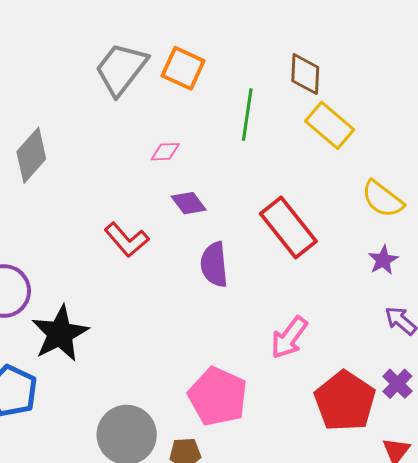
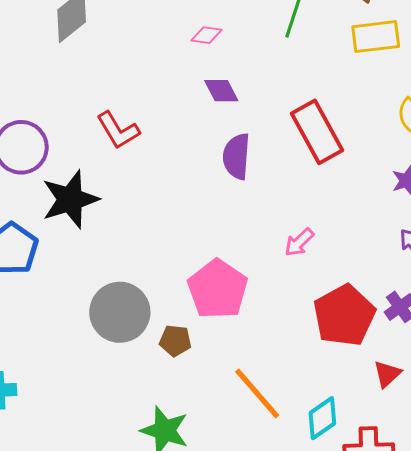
yellow rectangle: (330, 125) -> (376, 37), turned -57
red L-shape: (127, 240) -> (118, 130), moved
pink arrow: (289, 338) -> (299, 242), size x0.7

